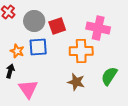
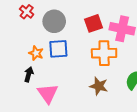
red square: (57, 26) -> (93, 23), moved

